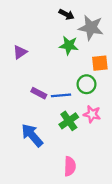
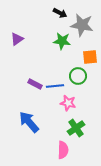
purple triangle: (20, 52) -> (17, 39), moved
pink star: (92, 114) -> (68, 103), moved
green cross: (69, 121) -> (76, 128), moved

